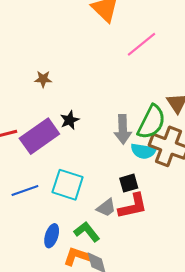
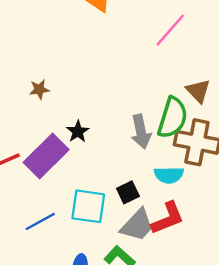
pink line: (142, 44) -> (170, 30), moved
cyan semicircle: (143, 151) -> (169, 175), moved
black square: (129, 183) -> (128, 192), moved
gray trapezoid: (106, 208) -> (137, 225), size x1.5

